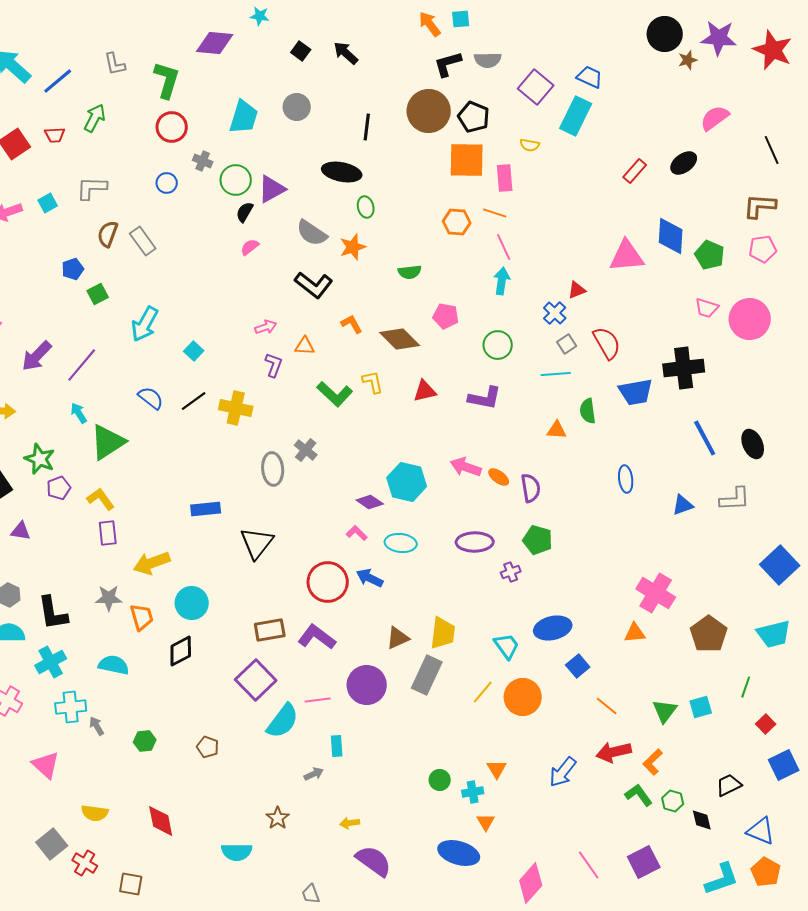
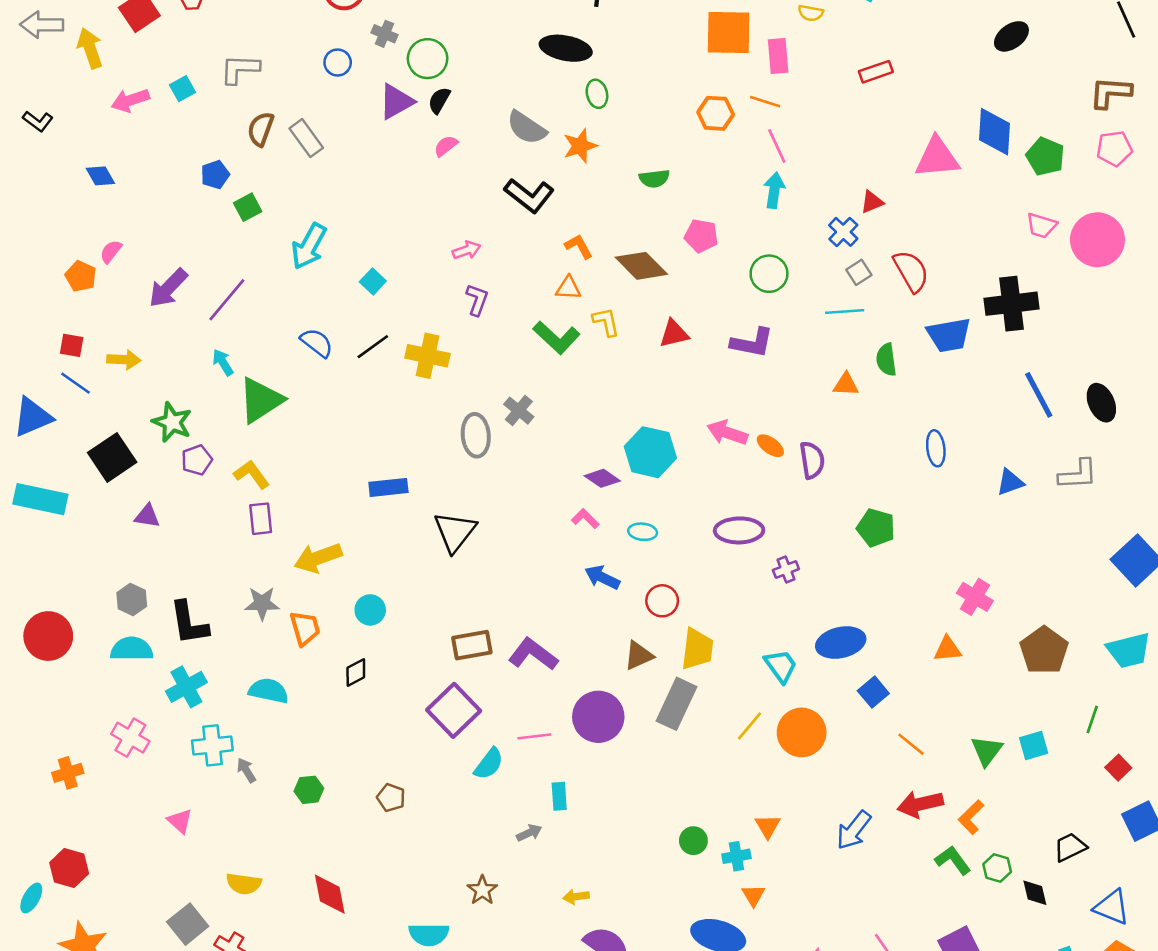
red rectangle: (635, 171) -> (876, 72), moved, turned 30
purple triangle: (272, 189) -> (396, 102), moved
orange triangle: (305, 346) -> (568, 288), moved
green pentagon: (538, 540) -> (876, 528), moved
cyan ellipse: (401, 543) -> (643, 532), size x0.7
red circle: (328, 582) -> (662, 601), moved, size x0.6
pink cross: (656, 593) -> (975, 597), size x0.7
cyan circle: (192, 603) -> (370, 610), size x0.7
black diamond: (181, 651) -> (356, 672), size x0.7
cyan semicircle: (283, 721) -> (489, 764), size x0.7
pink triangle: (46, 765) -> (180, 821), size x0.7

